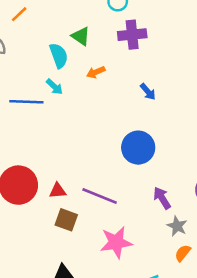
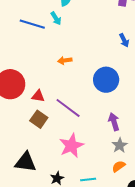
orange arrow: (96, 72) -> (65, 60), moved
pink star: (116, 242) -> (71, 146), turned -30

